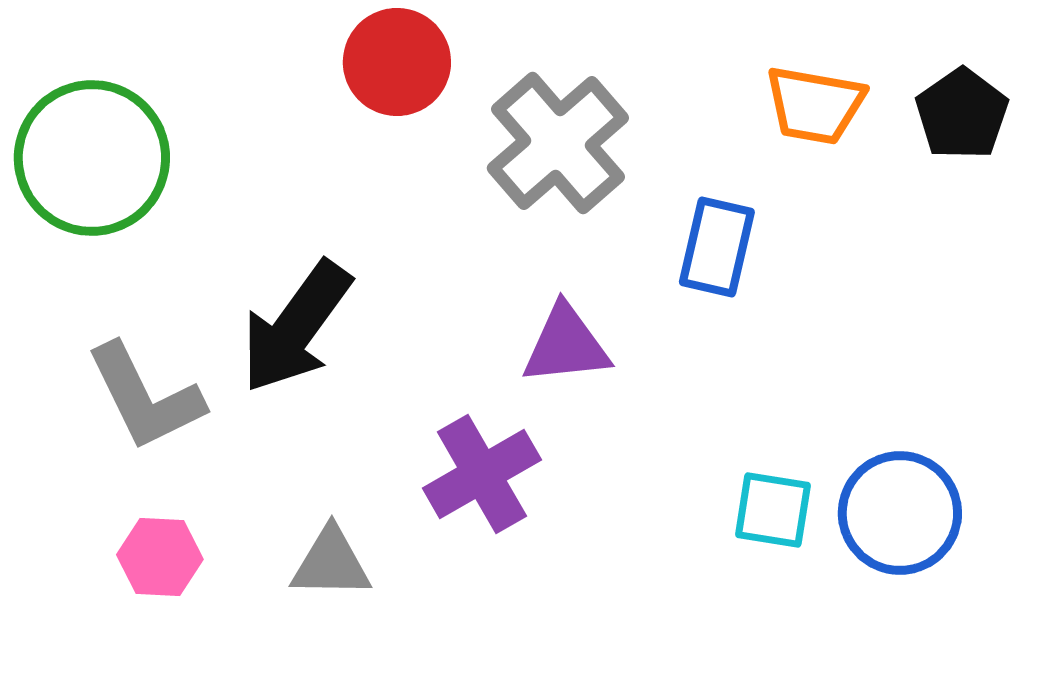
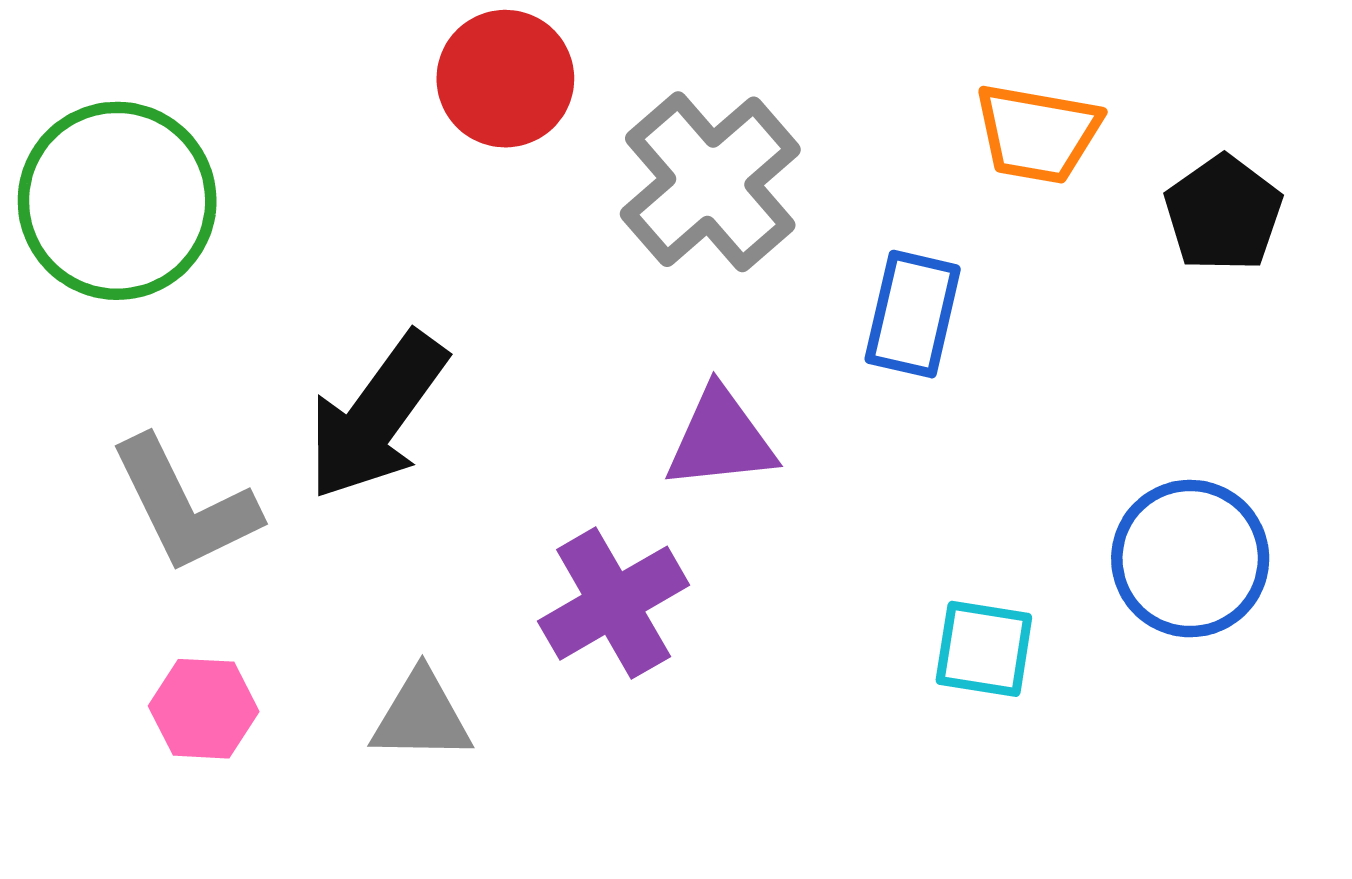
black pentagon: (962, 114) -> (1223, 214), moved
blue circle: (900, 513) -> (1190, 559), moved

